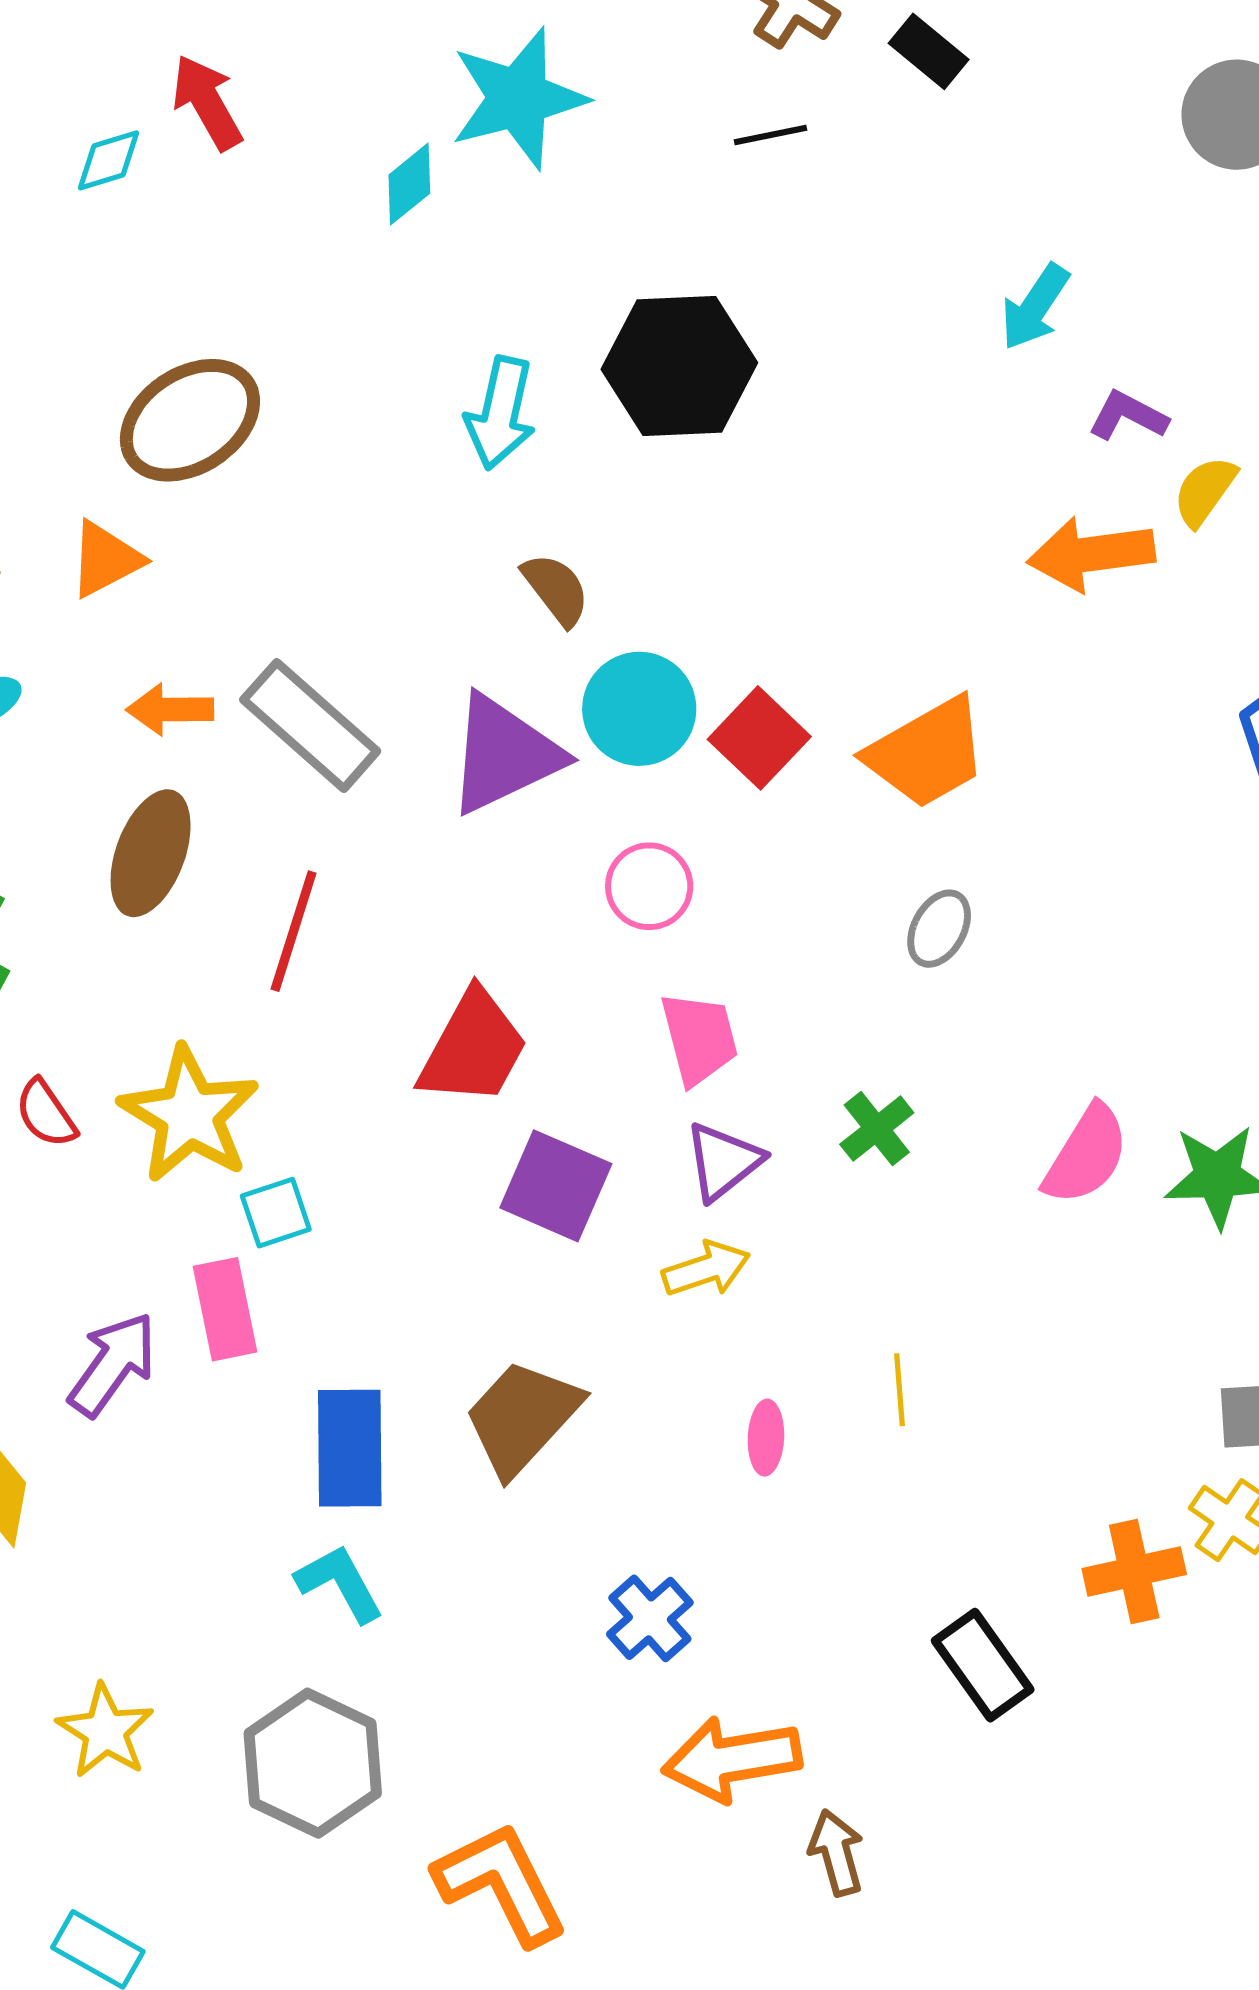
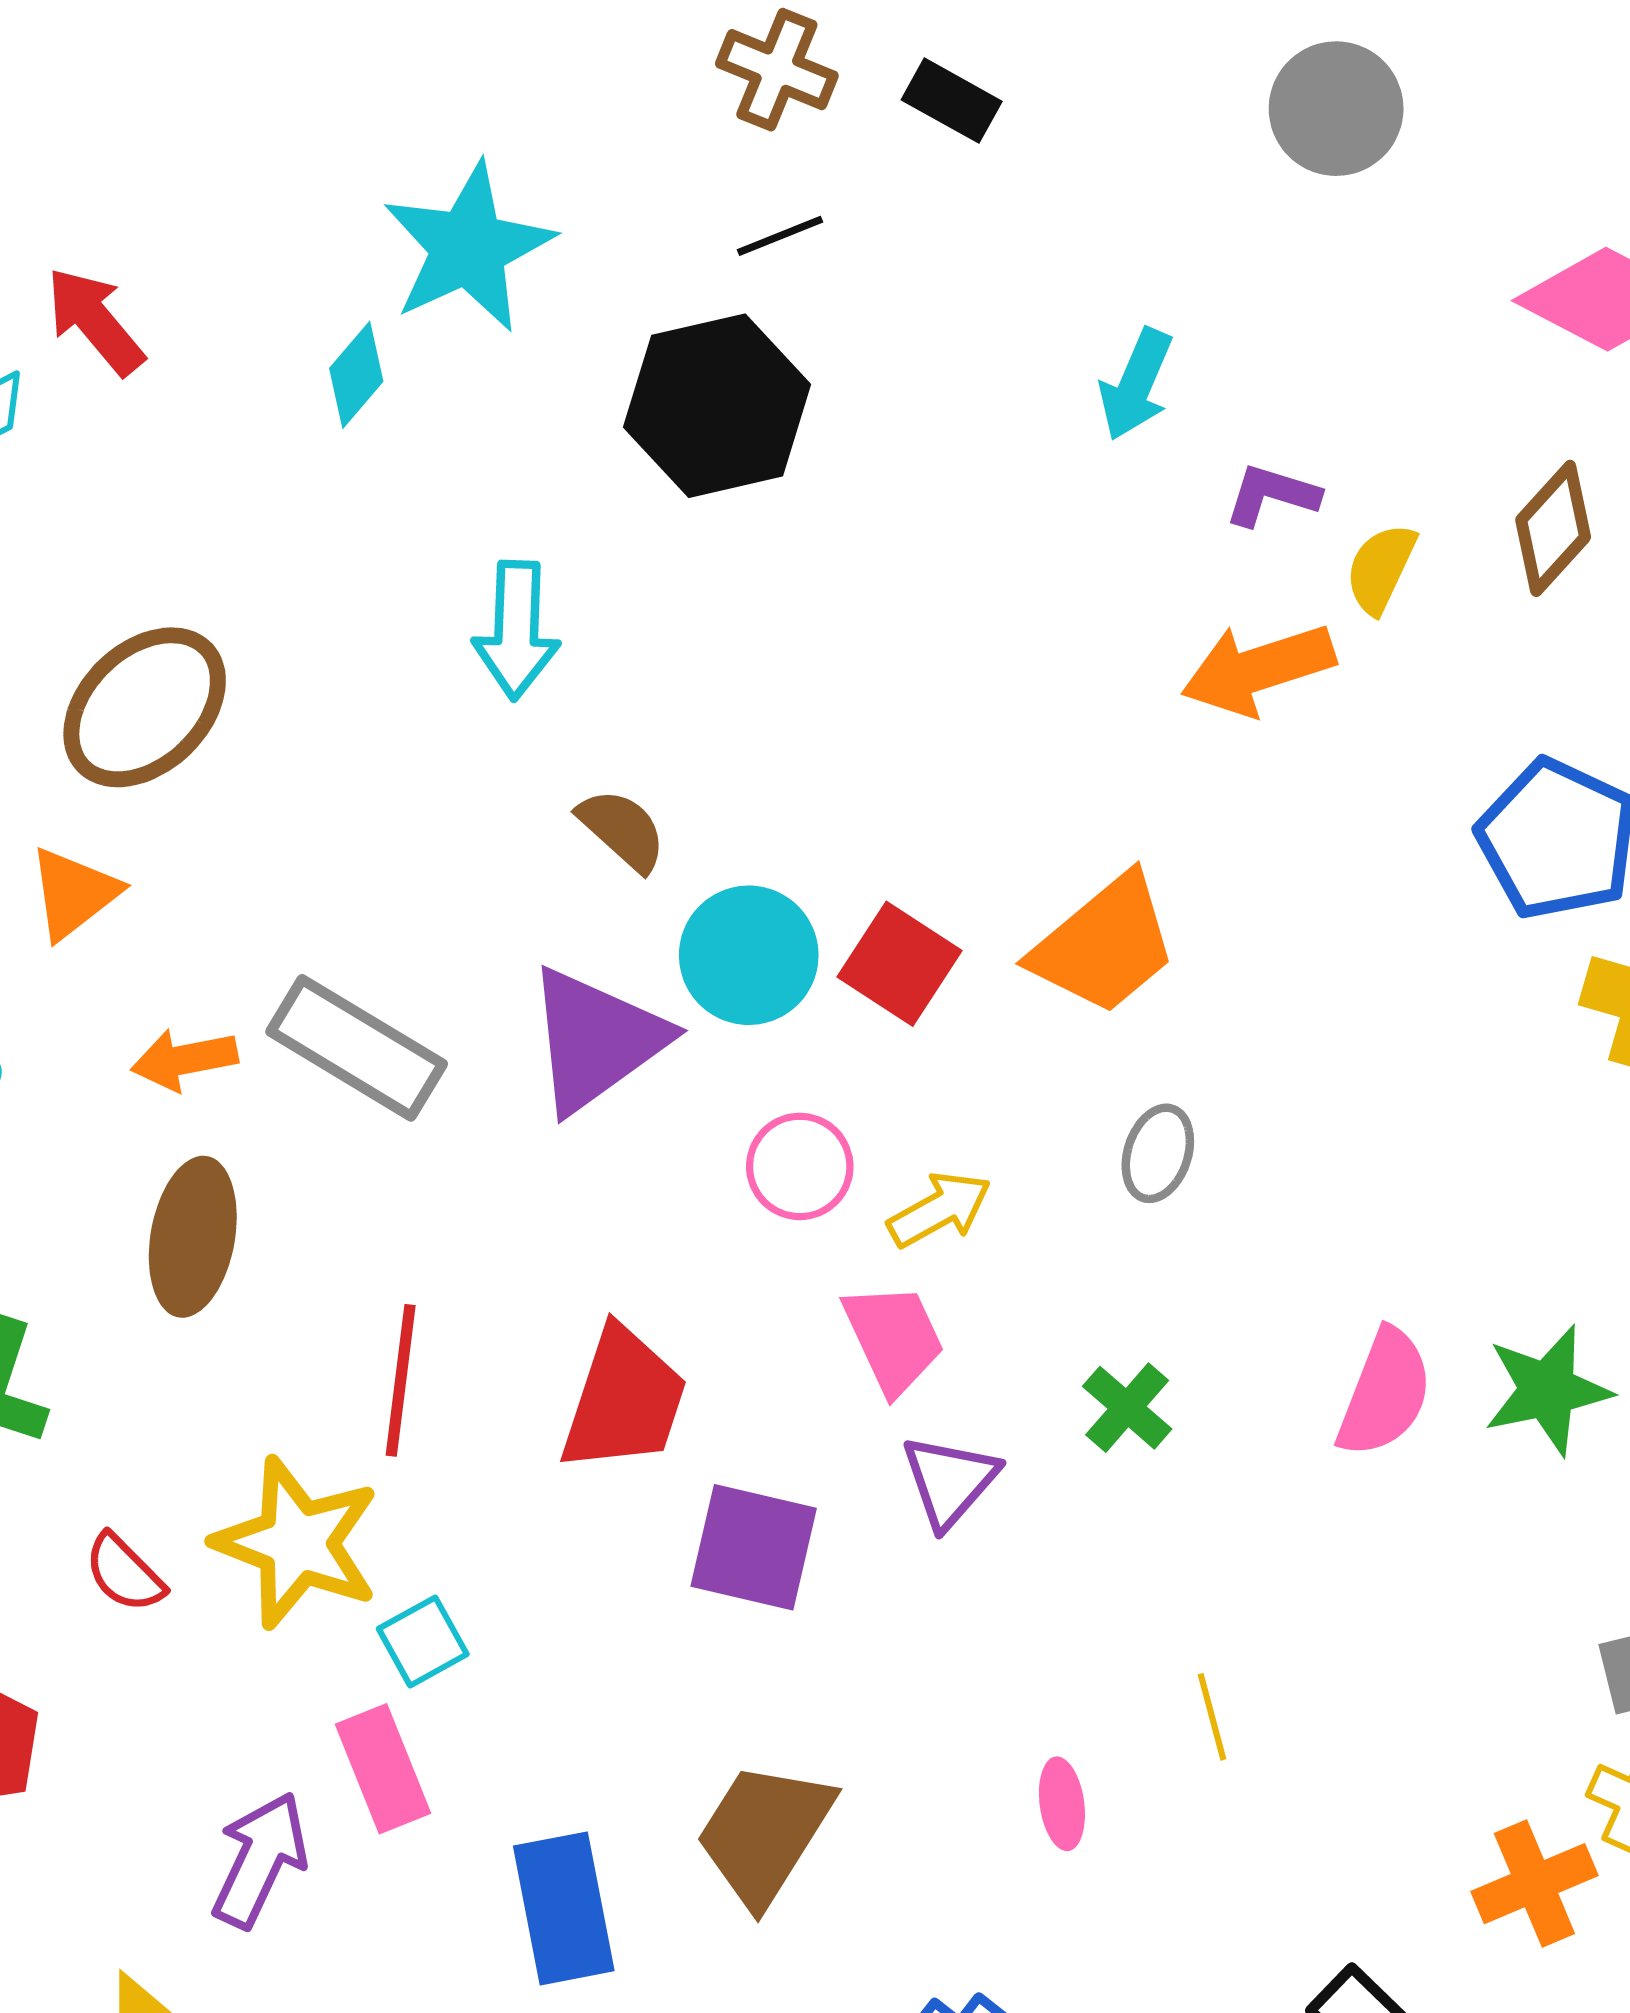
black hexagon: (679, 366) -> (717, 406), moved
red line: (294, 931) -> (401, 1380), moved
yellow arrow: (706, 1269) -> (939, 1210), moved

